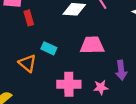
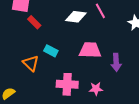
red rectangle: (29, 18) -> (34, 22), turned -32
purple arrow: (121, 70) -> (116, 62), moved

